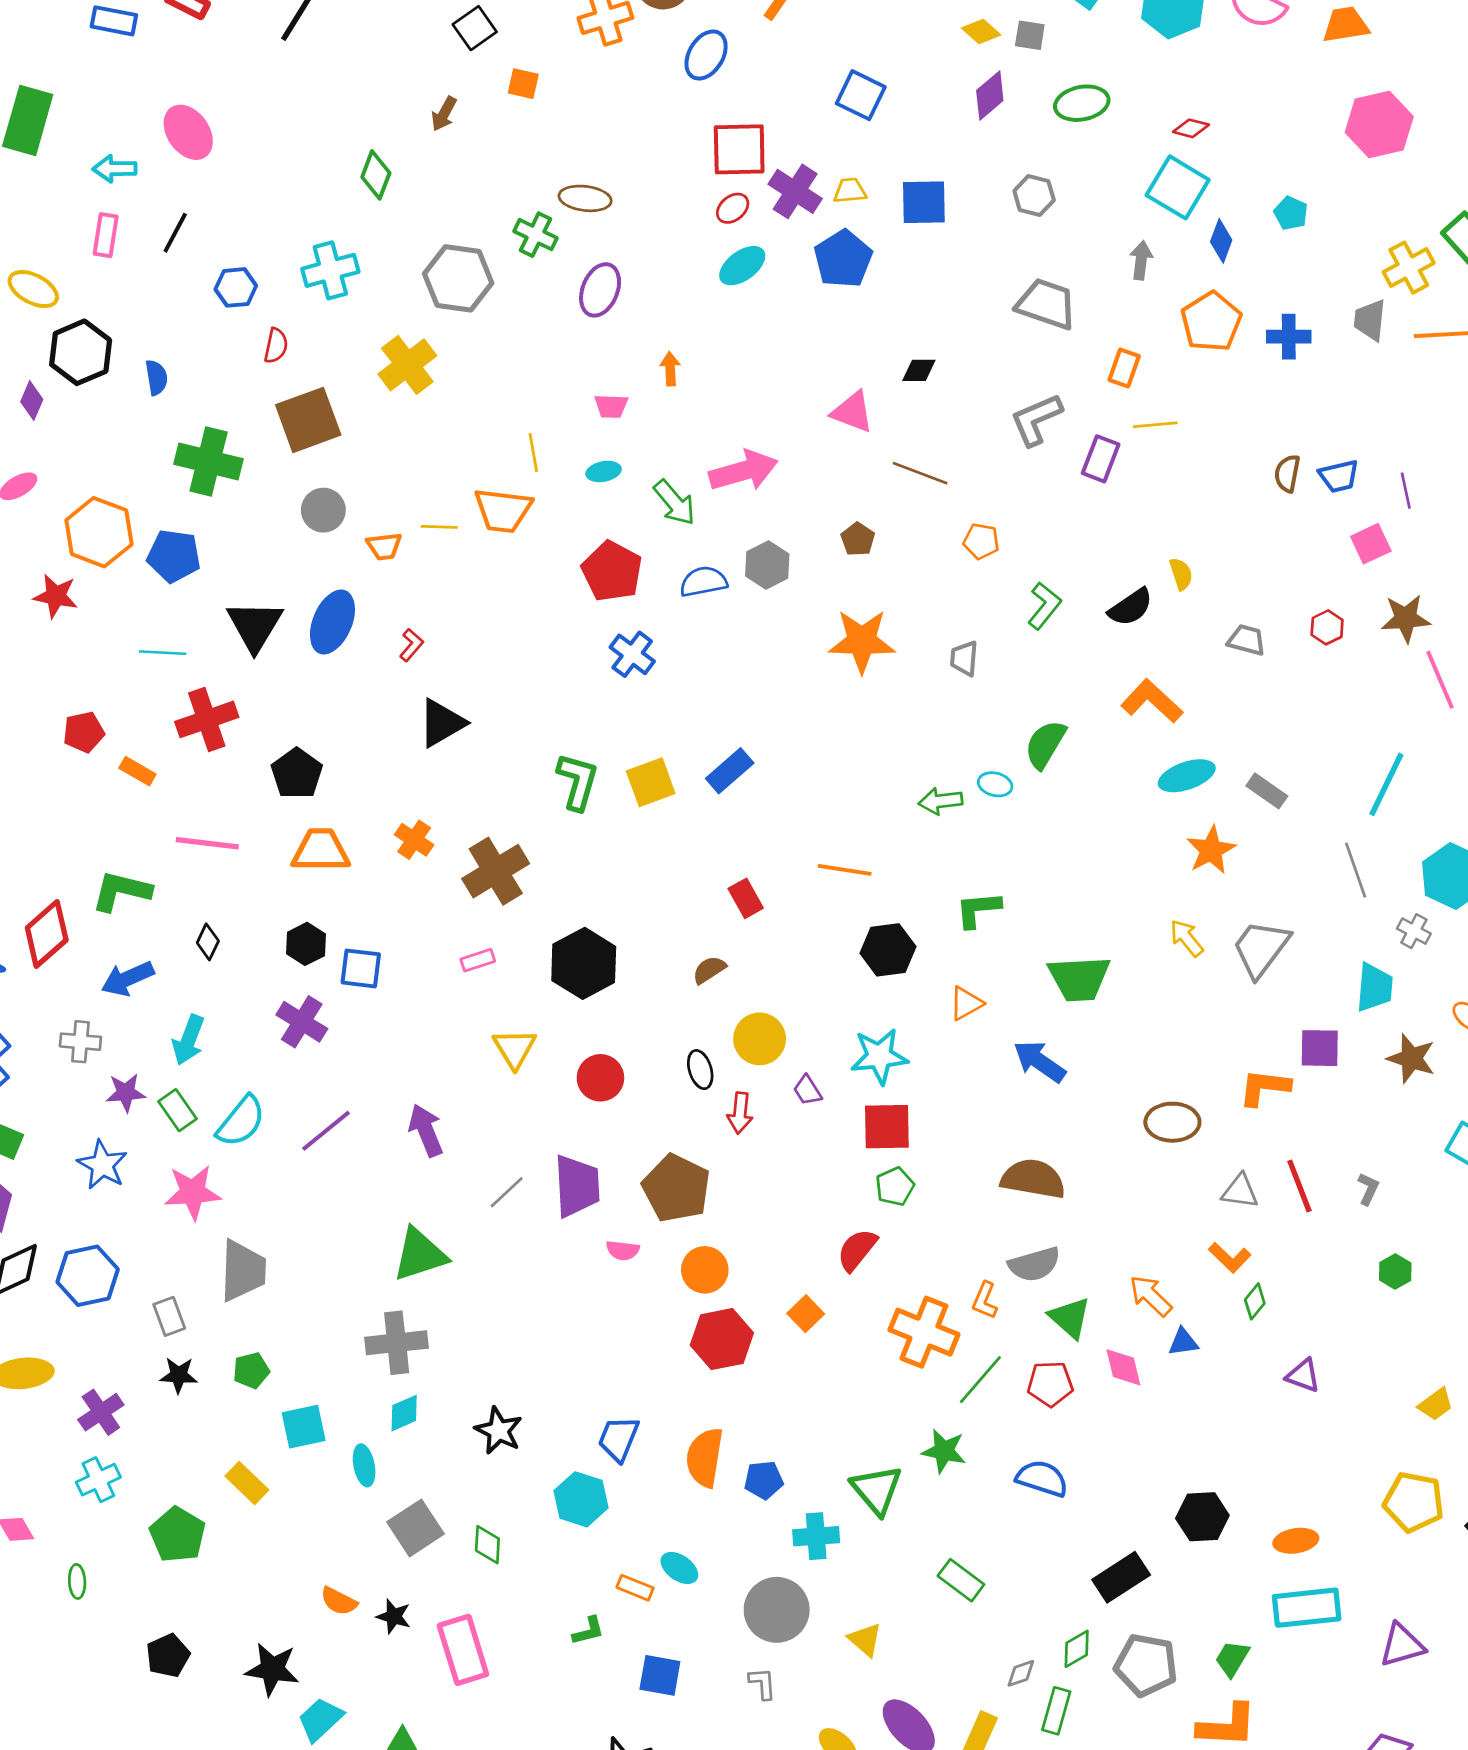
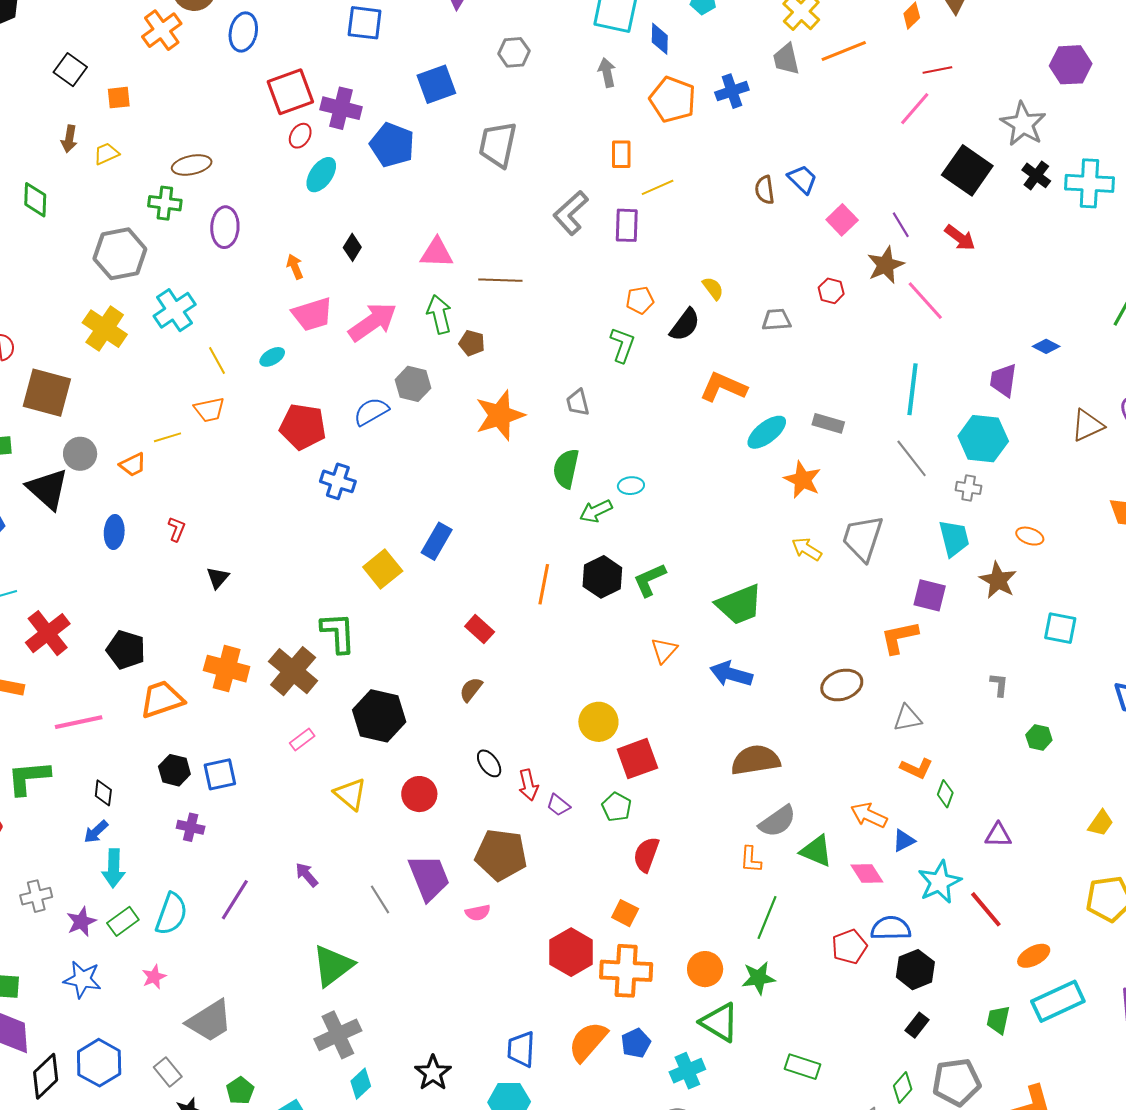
yellow trapezoid: (850, 191) -> (106, 154), moved
cyan cross: (330, 270) -> (175, 310), moved
gray trapezoid: (1046, 304) -> (498, 145), moved, turned -78
black diamond: (919, 370) -> (352, 247), moved, turned -40
pink trapezoid: (611, 406) -> (312, 314), moved, size x1.6
brown square: (308, 420) -> (47, 393), turned -36
blue trapezoid: (1339, 476) -> (802, 179), turned -104
purple line: (1406, 491) -> (901, 225), moved
green arrow: (675, 503) -> (439, 314), moved, turned -135
orange trapezoid: (503, 510) -> (209, 410), size x0.7
orange pentagon: (981, 541) -> (640, 300), moved
blue ellipse: (332, 622) -> (114, 532), size x0.7
black triangle: (255, 626) -> (48, 489), moved
black triangle: (442, 723) -> (218, 578), size x0.6
green semicircle: (1045, 744) -> (566, 469), moved
green L-shape: (578, 781) -> (338, 633), moved
orange cross: (414, 840) -> (227, 669), size x1.5
orange line: (845, 870) -> (544, 584), turned -69
black hexagon: (888, 950) -> (602, 577), moved
blue arrow: (128, 979) -> (96, 832), moved, size x0.7
purple cross: (302, 1022) -> (191, 827), size x0.7
yellow circle: (760, 1039) -> (598, 722), moved
purple square: (1320, 1048) -> (930, 595), turned 32
cyan star: (879, 1056) -> (939, 882), moved
brown star: (1411, 1058) -> (998, 580), turned 30
purple trapezoid: (807, 1090) -> (558, 805), moved
green rectangle: (177, 1110) -> (123, 921), turned -72
purple arrow: (426, 1130) -> (307, 875), size x0.7
green pentagon: (895, 1186) -> (617, 807), moved
red line: (1299, 1186) -> (986, 909), moved
pink star: (193, 1192) -> (154, 977), size x0.6
gray line: (507, 1192) -> (380, 899), turned -60
orange circle: (705, 1270) -> (705, 969), moved
gray trapezoid: (243, 1271) -> (210, 1021), turned 75
orange cross: (924, 1332) -> (626, 971), moved
red pentagon: (1050, 1384) -> (849, 947), moved
black star: (499, 1431) -> (433, 1073), turned 30
orange semicircle: (705, 1457) -> (588, 1042), turned 51
blue semicircle: (1042, 1478) -> (891, 928), moved
black hexagon: (1202, 1517) -> (915, 970), moved
black rectangle: (1121, 1577) -> (917, 1025), size x0.6
green trapezoid: (1232, 1659) -> (998, 1020), moved

